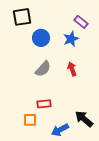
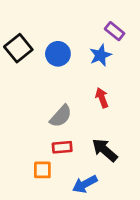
black square: (22, 17) -> (18, 48), moved, turned -30
gray semicircle: (43, 69) -> (61, 116), moved
black arrow: (84, 119) -> (105, 150), moved

